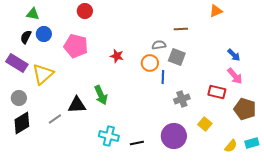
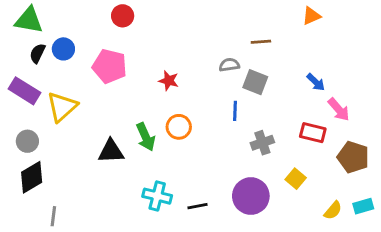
green triangle: (33, 14) -> (29, 20), moved, size x1.5
blue arrow: (234, 55) -> (316, 82), moved
orange circle: (150, 63) -> (179, 127), moved
gray line: (55, 119) -> (53, 216), moved, turned -48

